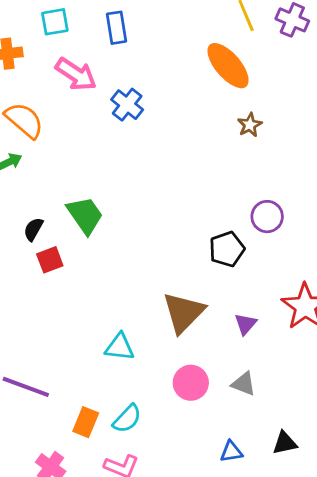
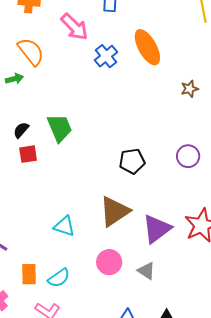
orange ellipse: (228, 66) -> (147, 47), moved
black pentagon: (227, 249) -> (132, 161), moved
purple triangle: (246, 324) -> (157, 229), size x1.8
orange rectangle: (86, 422) -> (29, 274), turned -35

